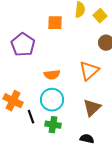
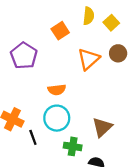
orange square: (55, 23) -> (60, 31), turned -35
orange triangle: (89, 71) -> (89, 59), moved
green cross: (53, 125) -> (73, 146), moved

